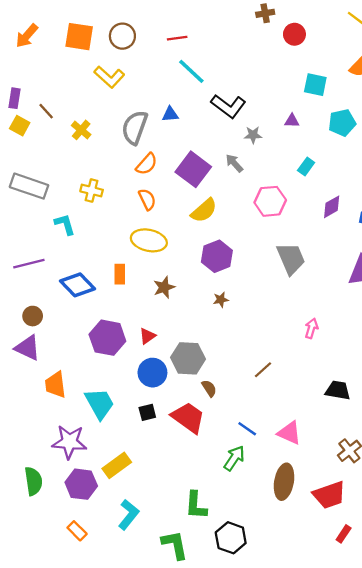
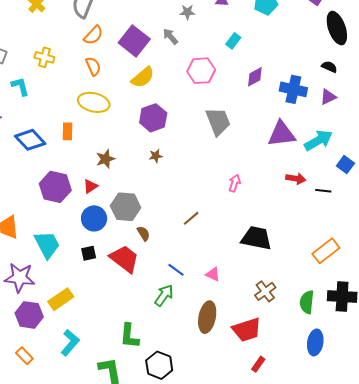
brown star: (164, 287) -> (105, 159), moved
black trapezoid: (338, 390) -> (256, 238), size x1.4
pink triangle: (289, 433) -> (213, 274), size x0.7

